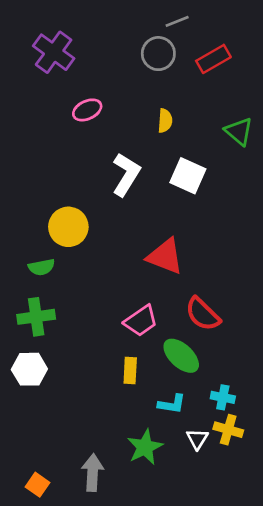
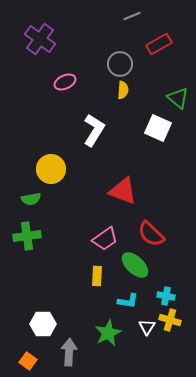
gray circle: (158, 54) -> (120, 64), moved
white square: (188, 176) -> (158, 128), moved
white hexagon: (29, 369) -> (43, 324), moved

